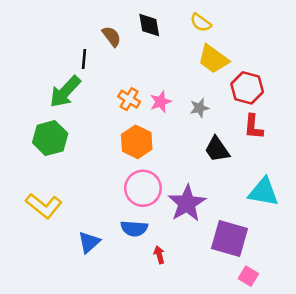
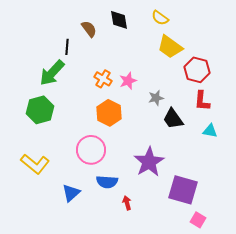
gray star: (199, 108) -> (156, 98), moved
pink circle: (143, 188) -> (91, 150), moved
cyan triangle: (263, 192) -> (210, 131), moved, size x0.6

